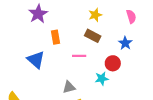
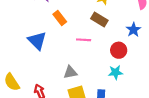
orange rectangle: (55, 37) -> (60, 18), turned -32
cyan star: (102, 79) -> (115, 72), moved

